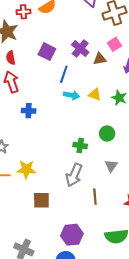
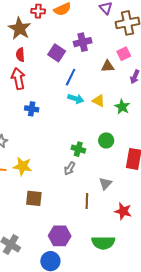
purple cross: (80, 48) -> (83, 42), moved, turned 30
gray triangle: (111, 166) -> (105, 184), moved
gray arrow: (74, 175) -> (70, 168), moved, size x0.6

